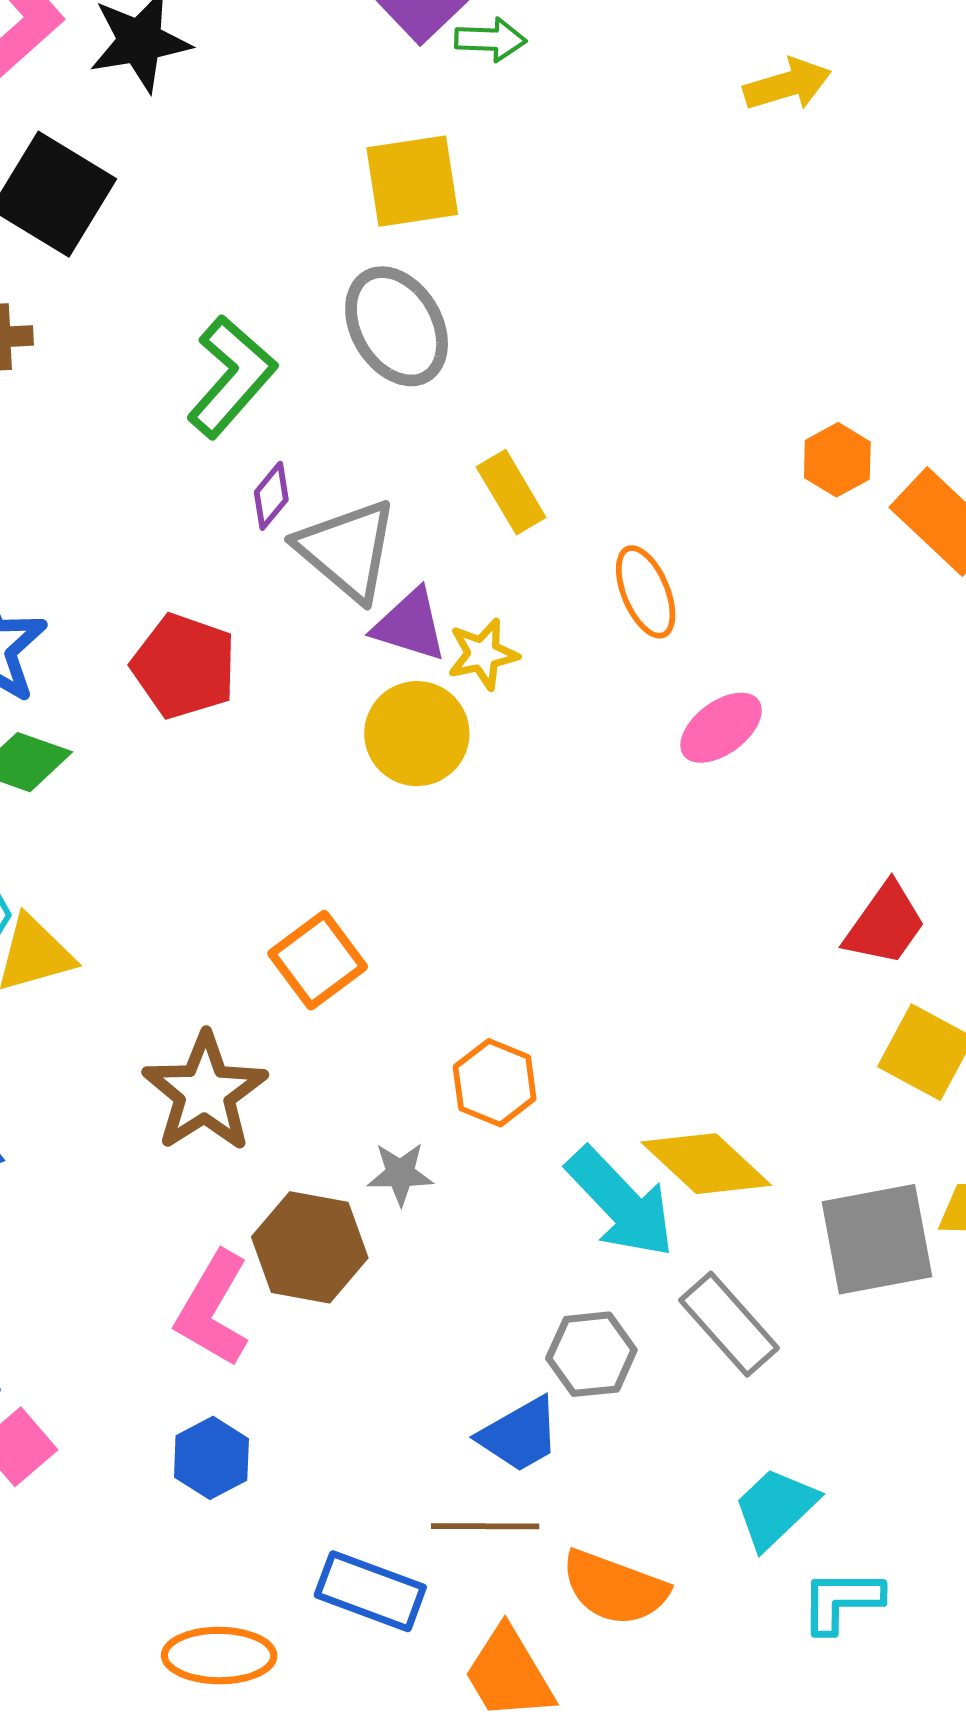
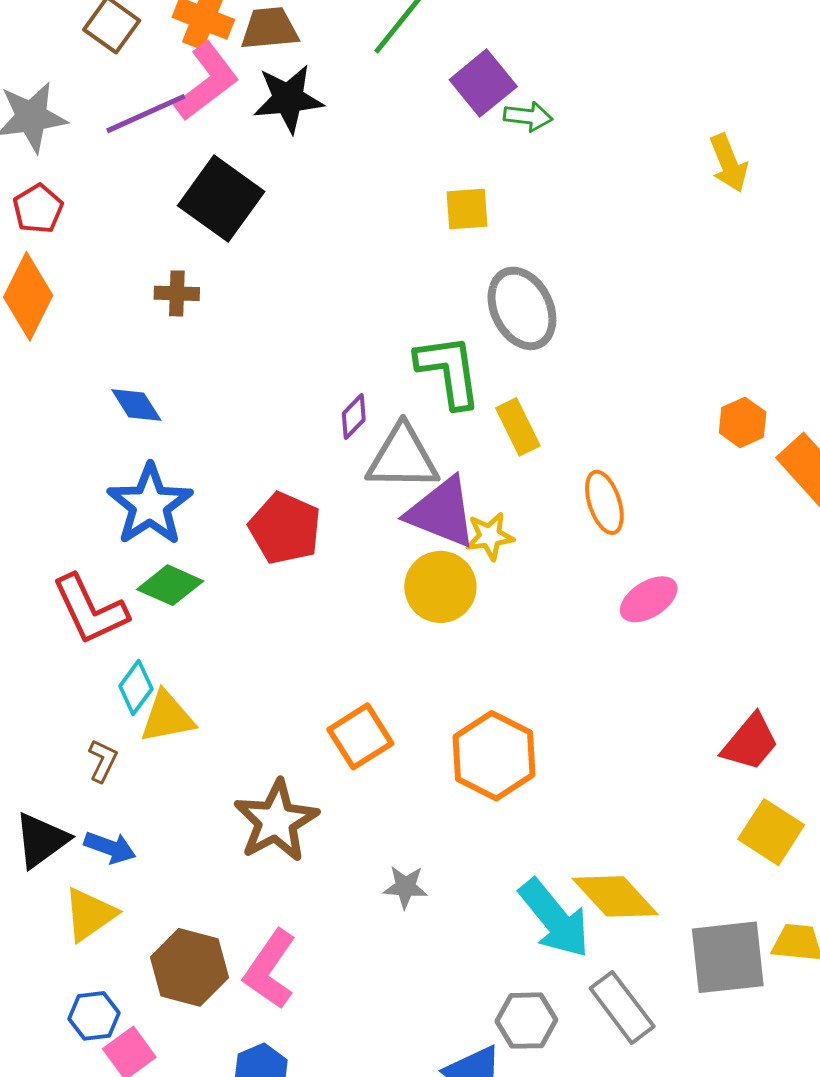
yellow arrow: (787, 84) -> (729, 163), turned 80
yellow square: (412, 181) -> (467, 209), size x0.7
gray ellipse: (397, 326) -> (522, 308), moved
green L-shape: (231, 377) -> (449, 371), moved, turned -54
gray triangle: (347, 550) -> (403, 458), turned -44
purple triangle: (410, 625) -> (442, 512), size x1.4
orange hexagon: (495, 1083) -> (494, 756), moved, size x1.5
brown hexagon: (310, 1247) -> (189, 967), moved

